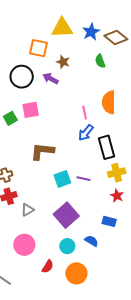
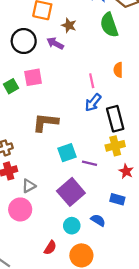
green semicircle: (100, 61) -> (109, 25), size x1.6
orange semicircle: (109, 102) -> (118, 70), size x0.6
yellow cross: (117, 173) -> (115, 146), moved
purple line: (83, 179) -> (89, 163), moved
pink circle: (24, 245) -> (20, 209), moved

